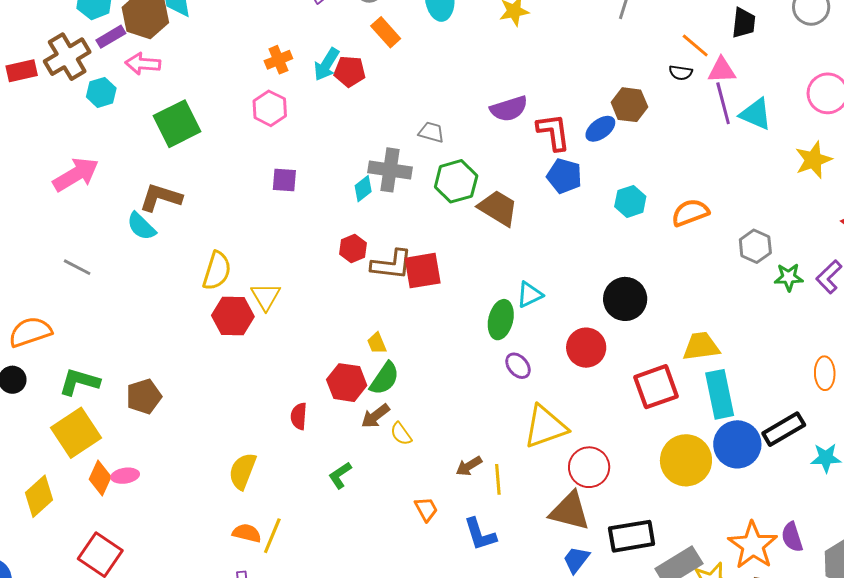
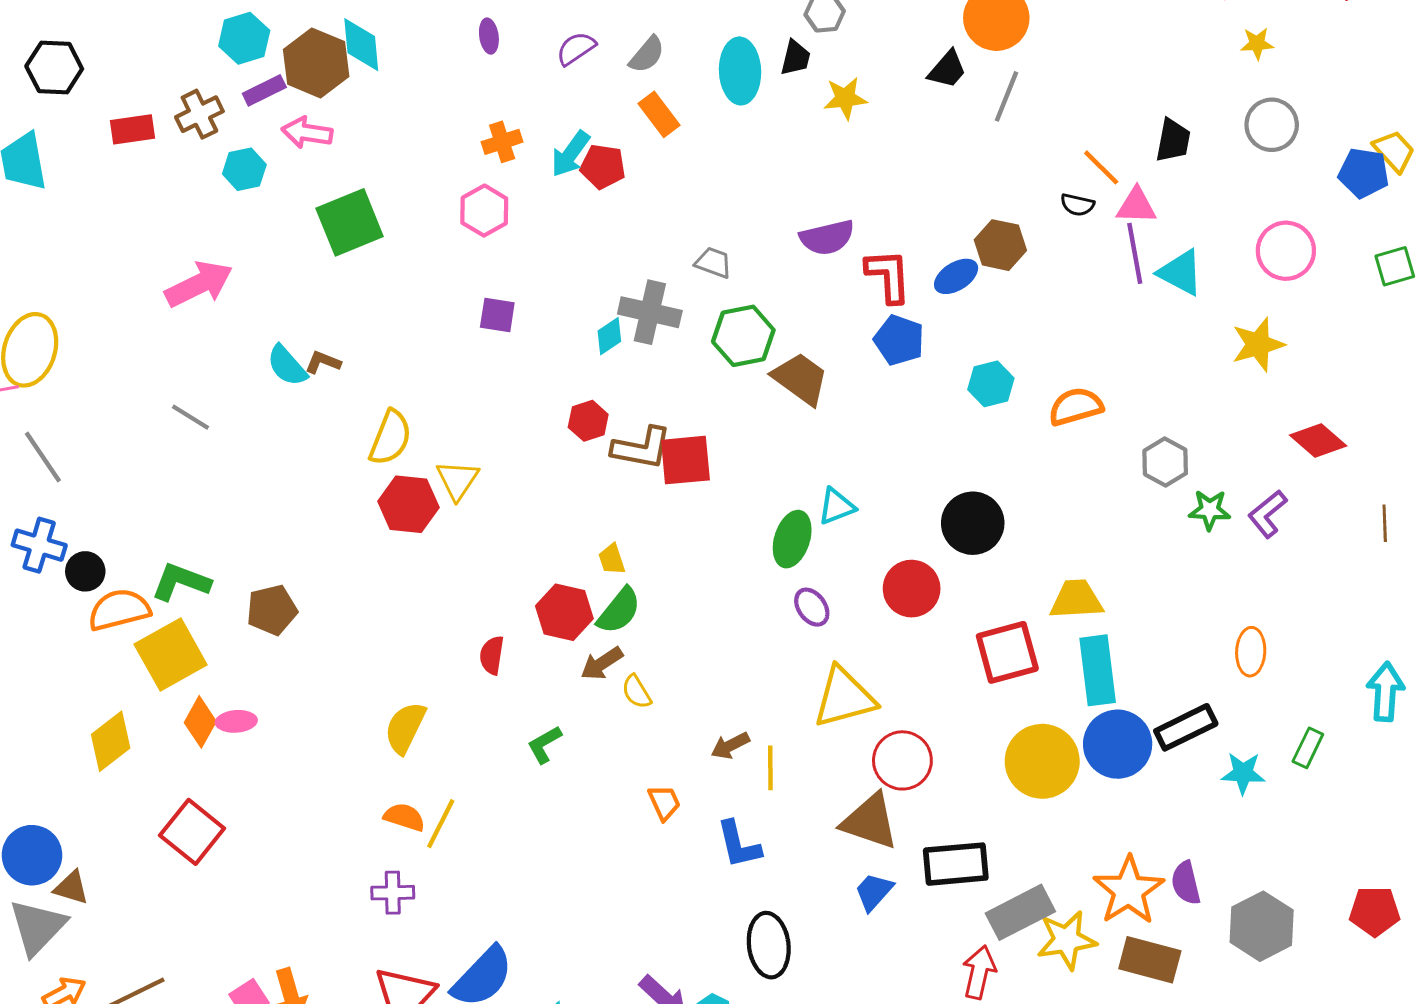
brown cross: (67, 57) -> (199, 114), size x0.7
brown L-shape: (161, 198) -> (323, 362), moved, size x0.6
orange semicircle: (30, 332) -> (119, 610), moved

